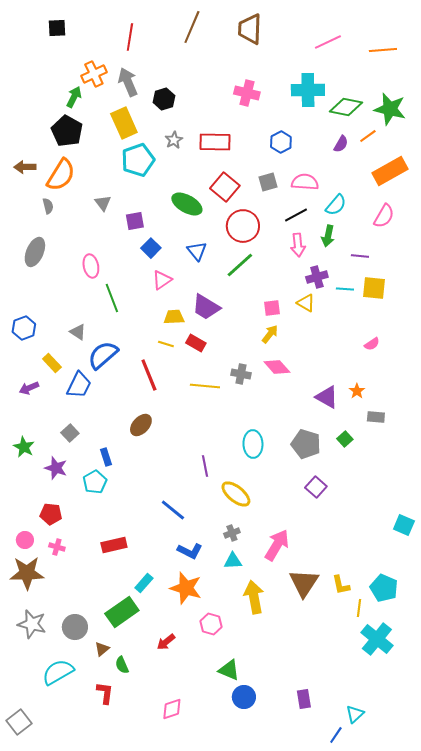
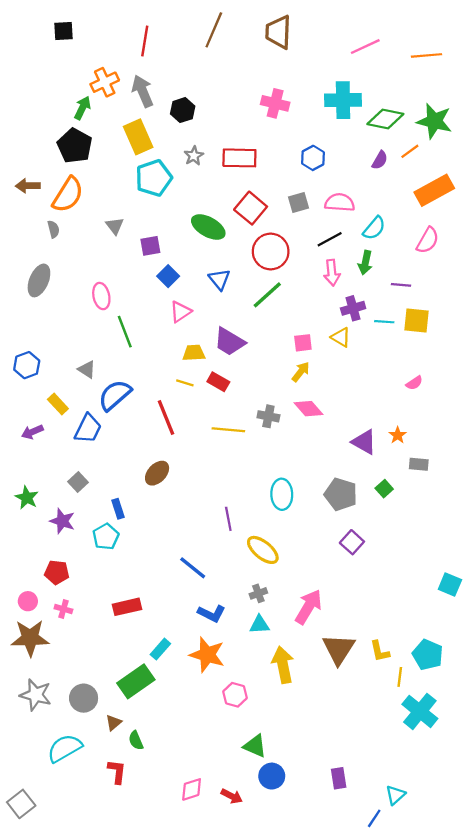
red arrow: (166, 642) -> (232, 796), moved, turned -114

